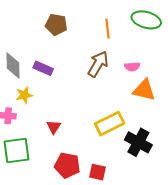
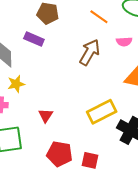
orange line: (108, 29) -> (99, 17), turned -48
pink semicircle: (132, 67) -> (124, 42), moved
purple rectangle: (43, 68) -> (34, 39), moved

